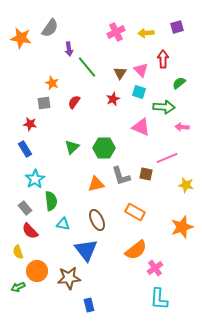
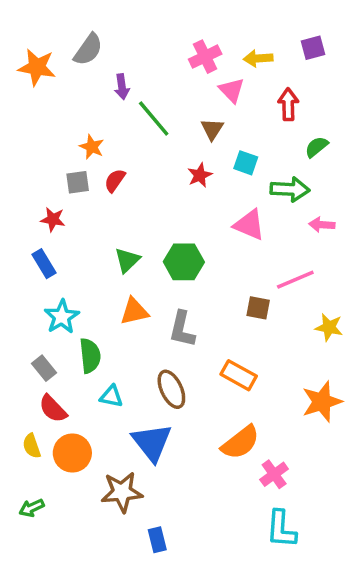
pink triangle: (141, 70) -> (232, 90), moved
red semicircle: (74, 102) -> (115, 180), moved
gray L-shape: (121, 176) -> (182, 329), moved, turned 30
orange triangle: (96, 184) -> (134, 311), moved
orange circle: (37, 271) -> (72, 453), moved

